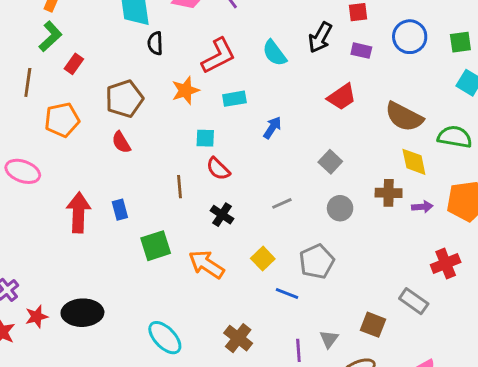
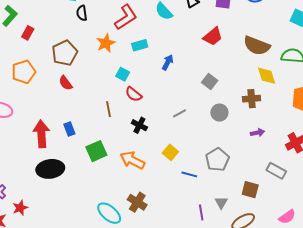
cyan square: (205, 138) -> (123, 74), turned 32
purple arrow: (422, 207) -> (257, 133), moved
gray pentagon: (317, 261) -> (217, 160), moved
black ellipse: (82, 313) -> (50, 169), moved
brown cross: (238, 338) -> (137, 202), moved

